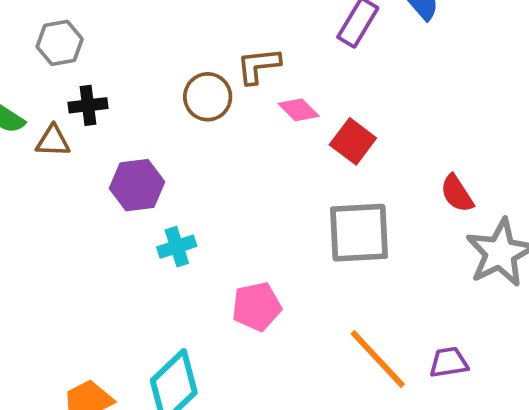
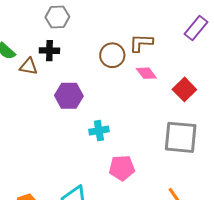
gray hexagon: (60, 43) -> (57, 17), moved
pink diamond: (299, 110) -> (146, 73), moved
cyan cross: (177, 247) -> (99, 131), moved

